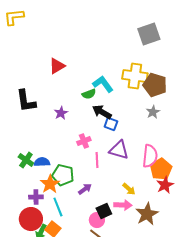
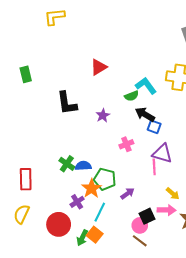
pink line: (97, 160) -> (154, 167), moved
purple cross: (36, 197) -> (77, 202), turned -32
cyan line: (58, 207) -> (100, 212), turned 48
red circle: (31, 219) -> (59, 224), moved

